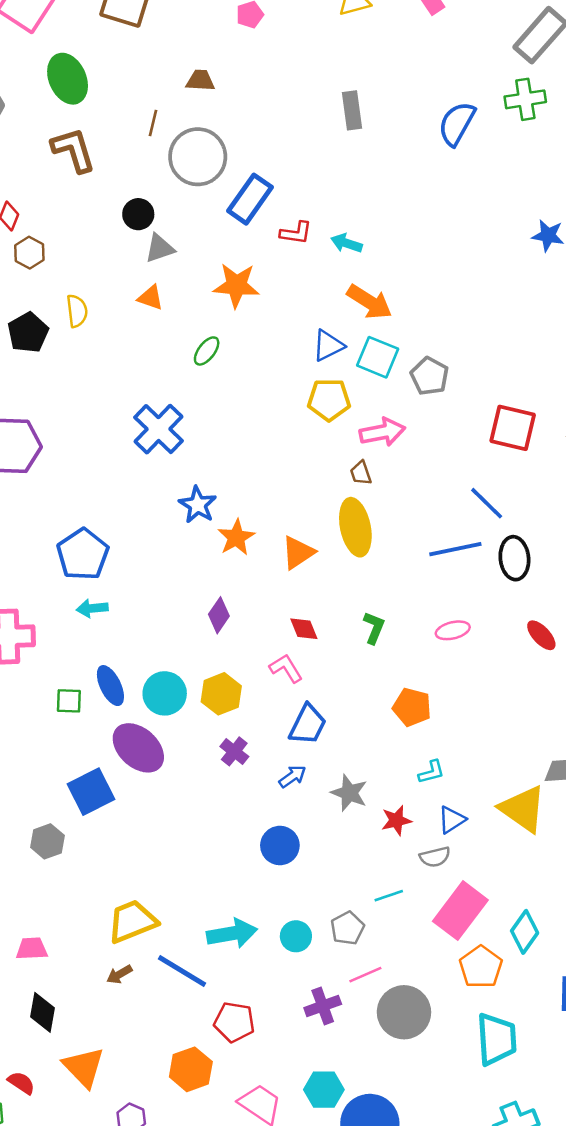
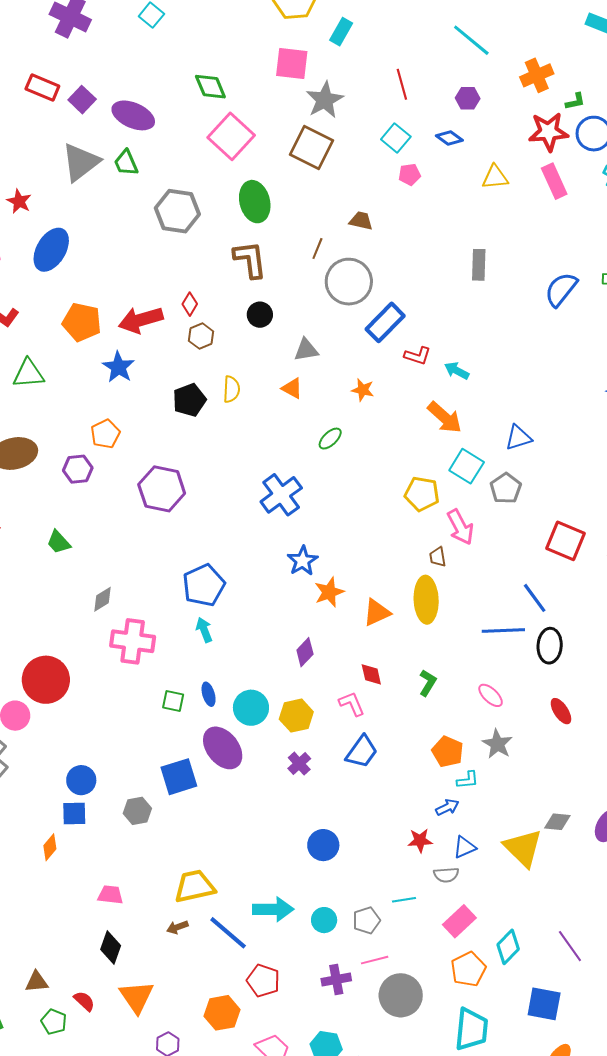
black circle: (138, 214) -> (260, 315), moved
orange star: (236, 285) -> (363, 390), size x0.6
orange arrow: (369, 302) -> (445, 417), moved
blue triangle: (328, 346) -> (518, 438), moved
pink arrow: (382, 432) -> (460, 527), turned 63
cyan arrow: (92, 608) -> (204, 630), turned 65
pink ellipse: (453, 630) -> (491, 695), turned 48
blue ellipse: (110, 686) -> (209, 694), size x0.7
cyan L-shape: (431, 772) -> (468, 780), moved
blue arrow: (292, 776) -> (447, 807), moved
gray star: (349, 793) -> (497, 744), moved
pink rectangle: (460, 911) -> (459, 921), size x0.7

